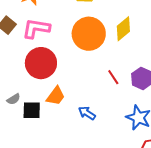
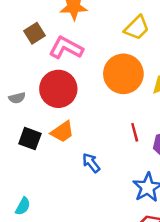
gray semicircle: (14, 99) -> (17, 98), moved

